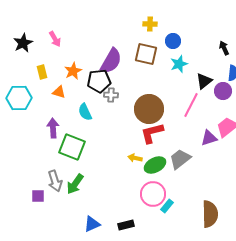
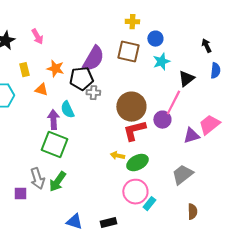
orange star: (73, 71) -> (55, 69), turned -30
purple circle: (223, 91) -> (162, 120), moved
purple arrow: (53, 128) -> (53, 120), moved
gray trapezoid: (180, 159) -> (182, 175), moved
brown semicircle: (210, 214) -> (192, 212), size x0.6
blue triangle: (92, 224) -> (74, 222), turned 42

